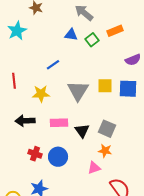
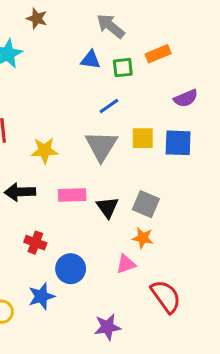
green square: (92, 40) -> (123, 68), turned 32
blue line: (53, 65) -> (109, 106), moved
blue circle: (58, 157) -> (71, 269), moved

